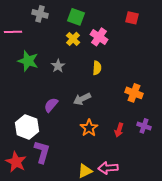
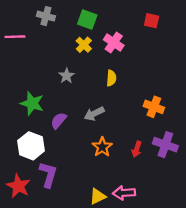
green star: (28, 61) -> (32, 103), moved
purple cross: (144, 126) -> (165, 145), size x1.5

